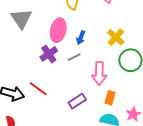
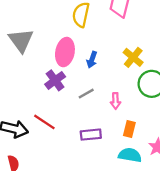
gray line: (74, 57) -> (86, 94), moved
pink arrow: (99, 73) -> (116, 101), size x0.6
purple rectangle: (77, 101) -> (91, 135), turned 30

